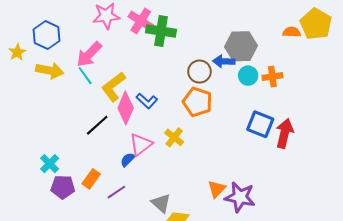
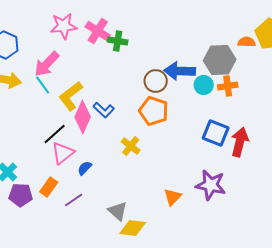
green cross: (161, 31) -> (118, 41), size x0.7
gray hexagon: (241, 46) -> (220, 60), moved
blue arrow: (224, 61) -> (180, 71), size x1.4
pink triangle: (141, 144) -> (63, 153), moved
purple star: (240, 197) -> (211, 185), moved

